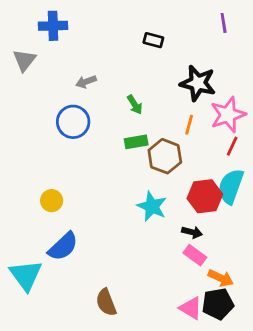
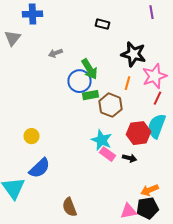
green arrow: (135, 105) -> (90, 69), size x1.5
blue circle: (73, 122) -> (80, 81), moved
pink rectangle: (195, 255) -> (108, 154), moved
orange arrow: (221, 278) -> (150, 190), turned 132
pink triangle: (191, 308) -> (128, 211), turned -42

